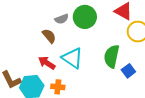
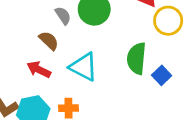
gray semicircle: (62, 19) -> (63, 16), turned -96
red arrow: (47, 63) -> (39, 69), moved

